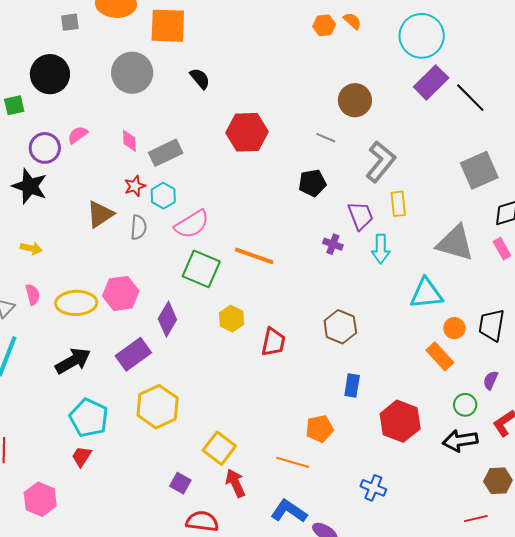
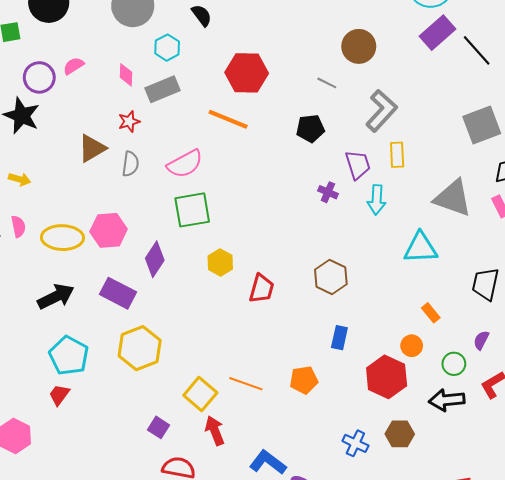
cyan hexagon: (163, 196) -> (167, 48), moved
orange line: (254, 256) -> (228, 119), moved
green square: (201, 269) -> (192, 210), turned -36
orange circle: (454, 328) -> (412, 346), moved
purple rectangle: (133, 354) -> (118, 293), turned 60
orange rectangle: (440, 356) -> (431, 313), size x0.7
orange line: (293, 462) -> (246, 384), moved
brown hexagon: (498, 481) -> (400, 434), moved

